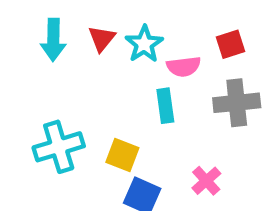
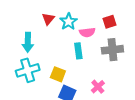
cyan arrow: (53, 40) -> (28, 42), moved

